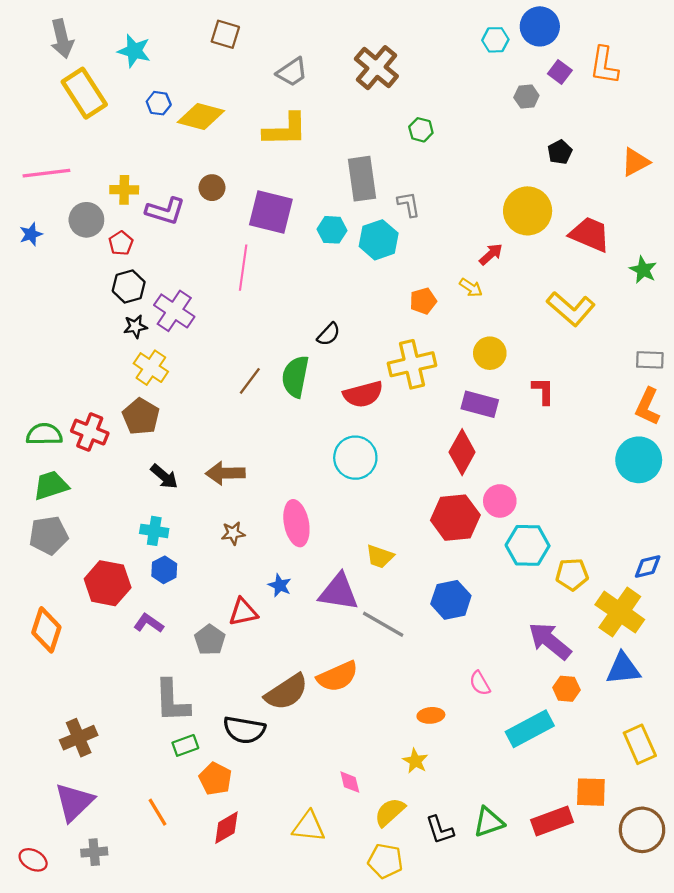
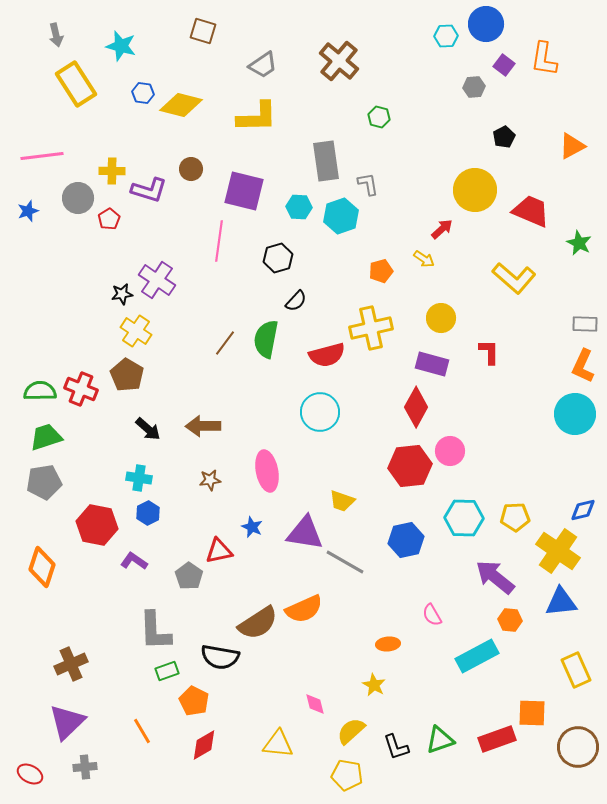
gray arrow: (62, 39) -> (56, 35), size x0.7
black hexagon: (129, 286) -> (278, 258), moved
cyan hexagon: (528, 545) -> (464, 518), moved

